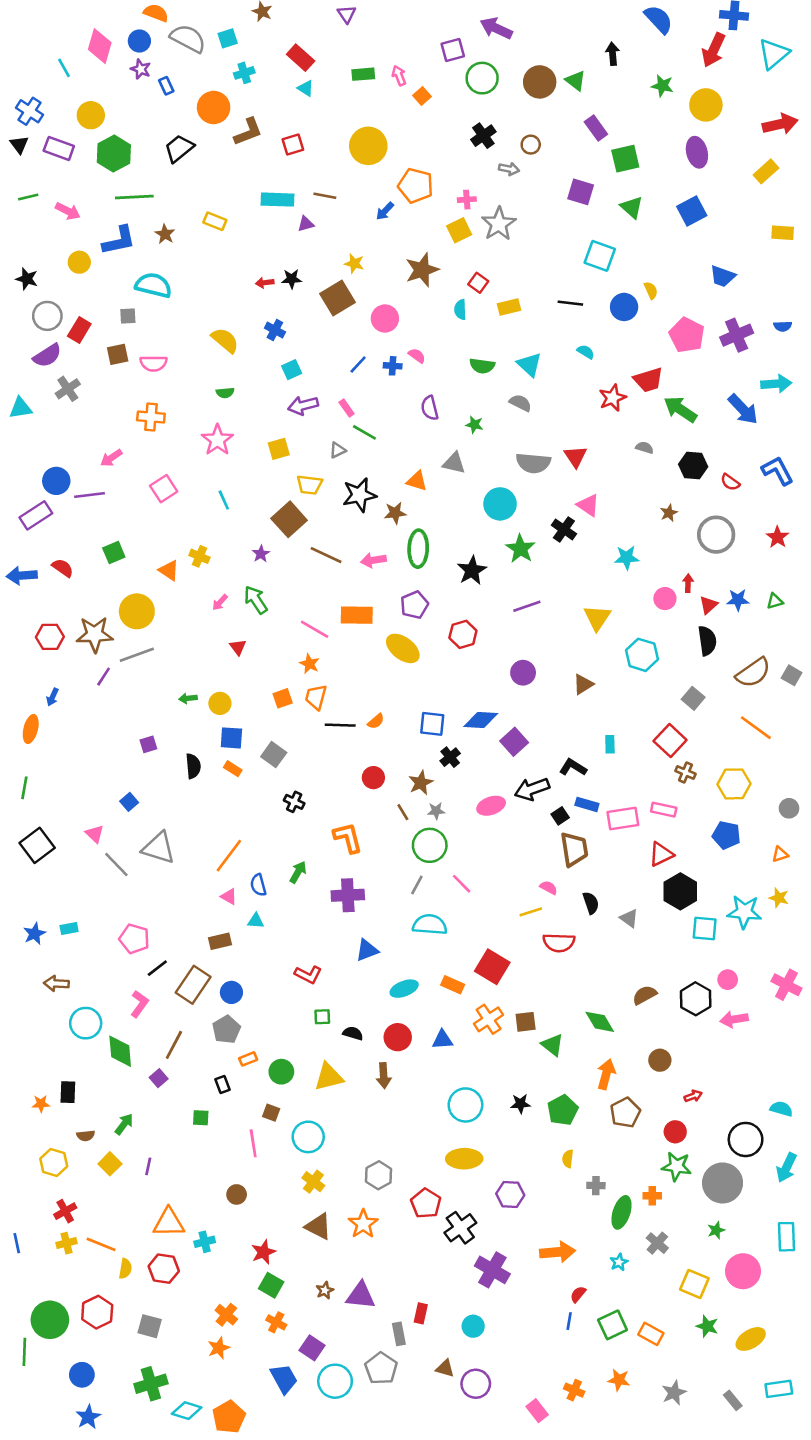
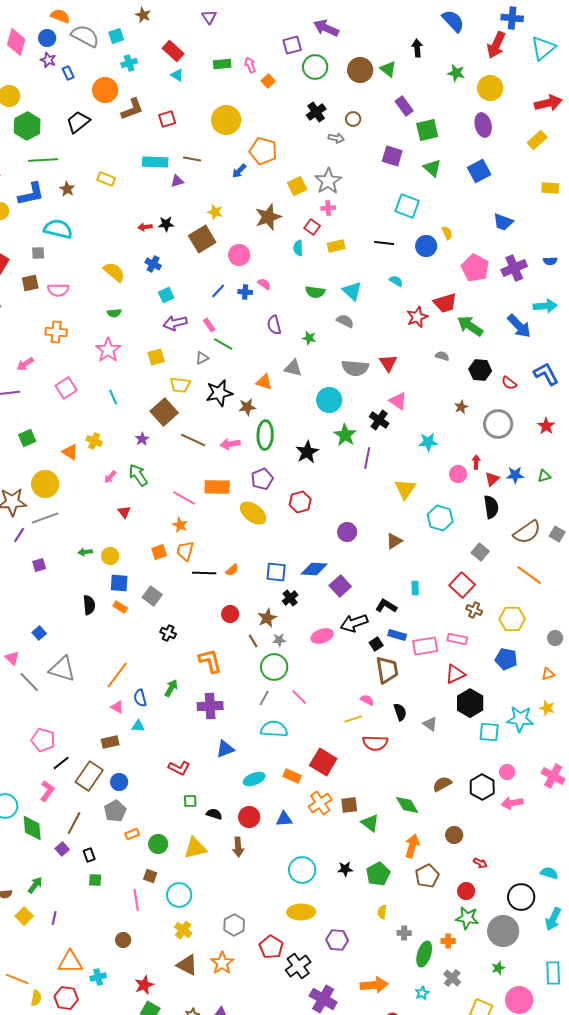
pink cross: (467, 200) -> (328, 208), moved
purple line: (527, 606) -> (367, 458), moved, turned -60
purple square: (148, 744) -> (39, 565), moved
black rectangle: (223, 1084) -> (89, 855), moved
red arrow: (693, 1096) -> (480, 863), turned 48

